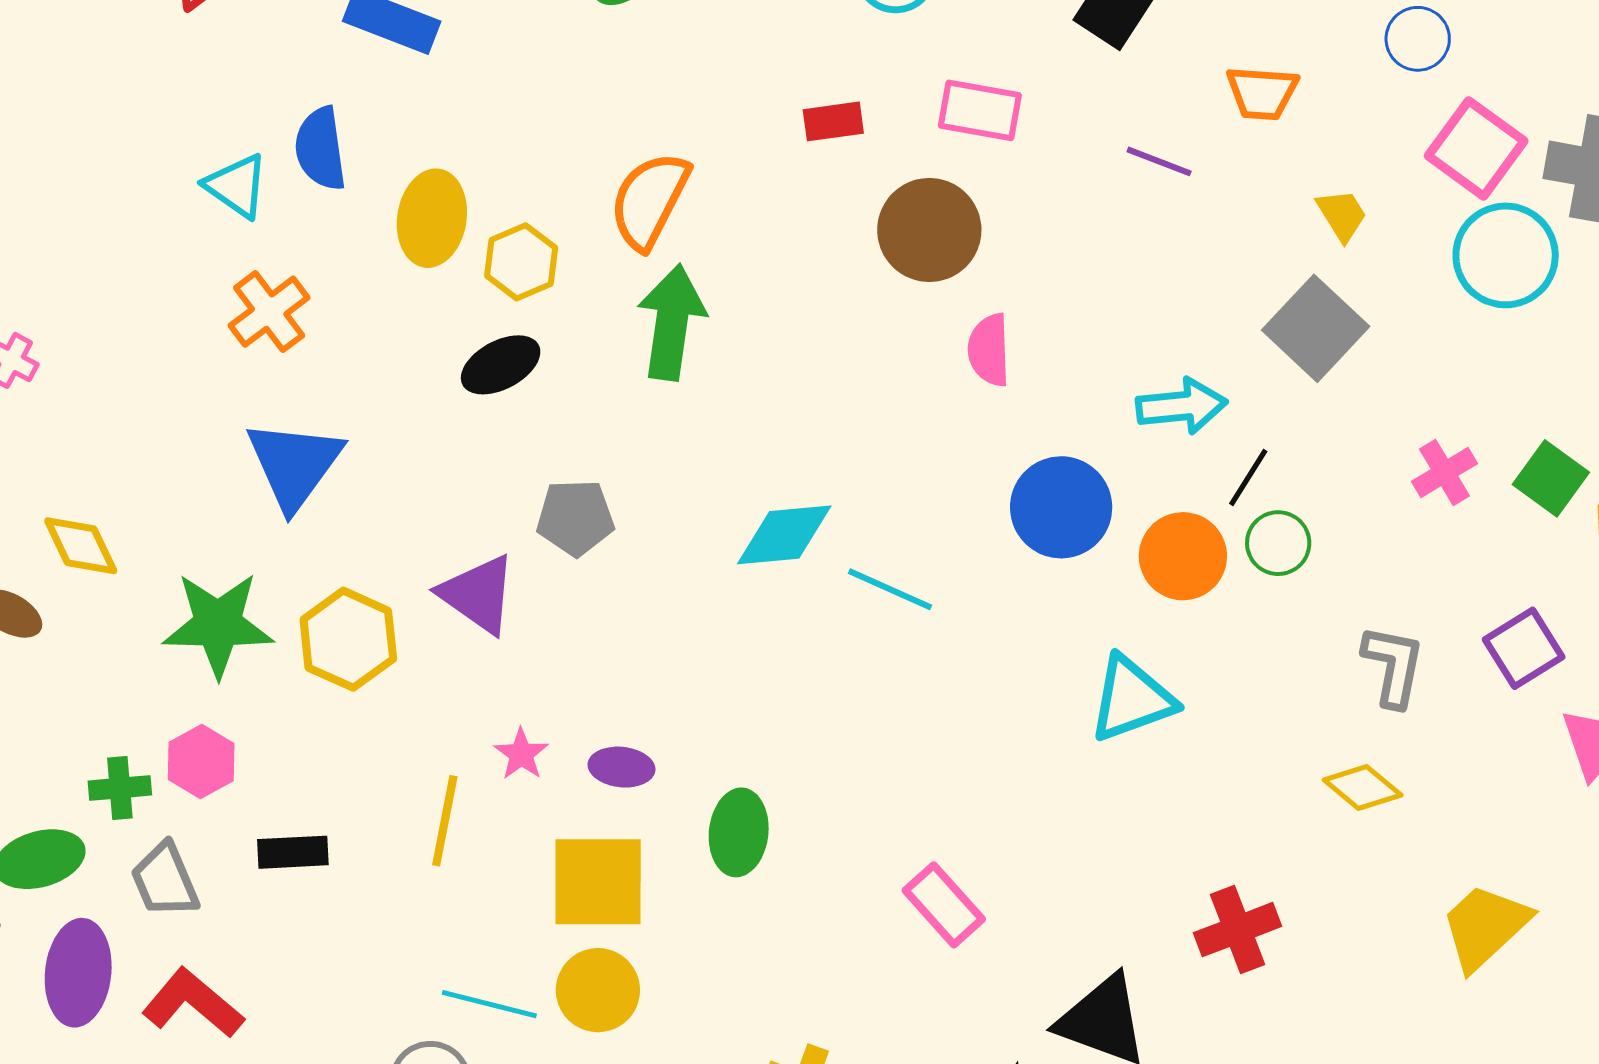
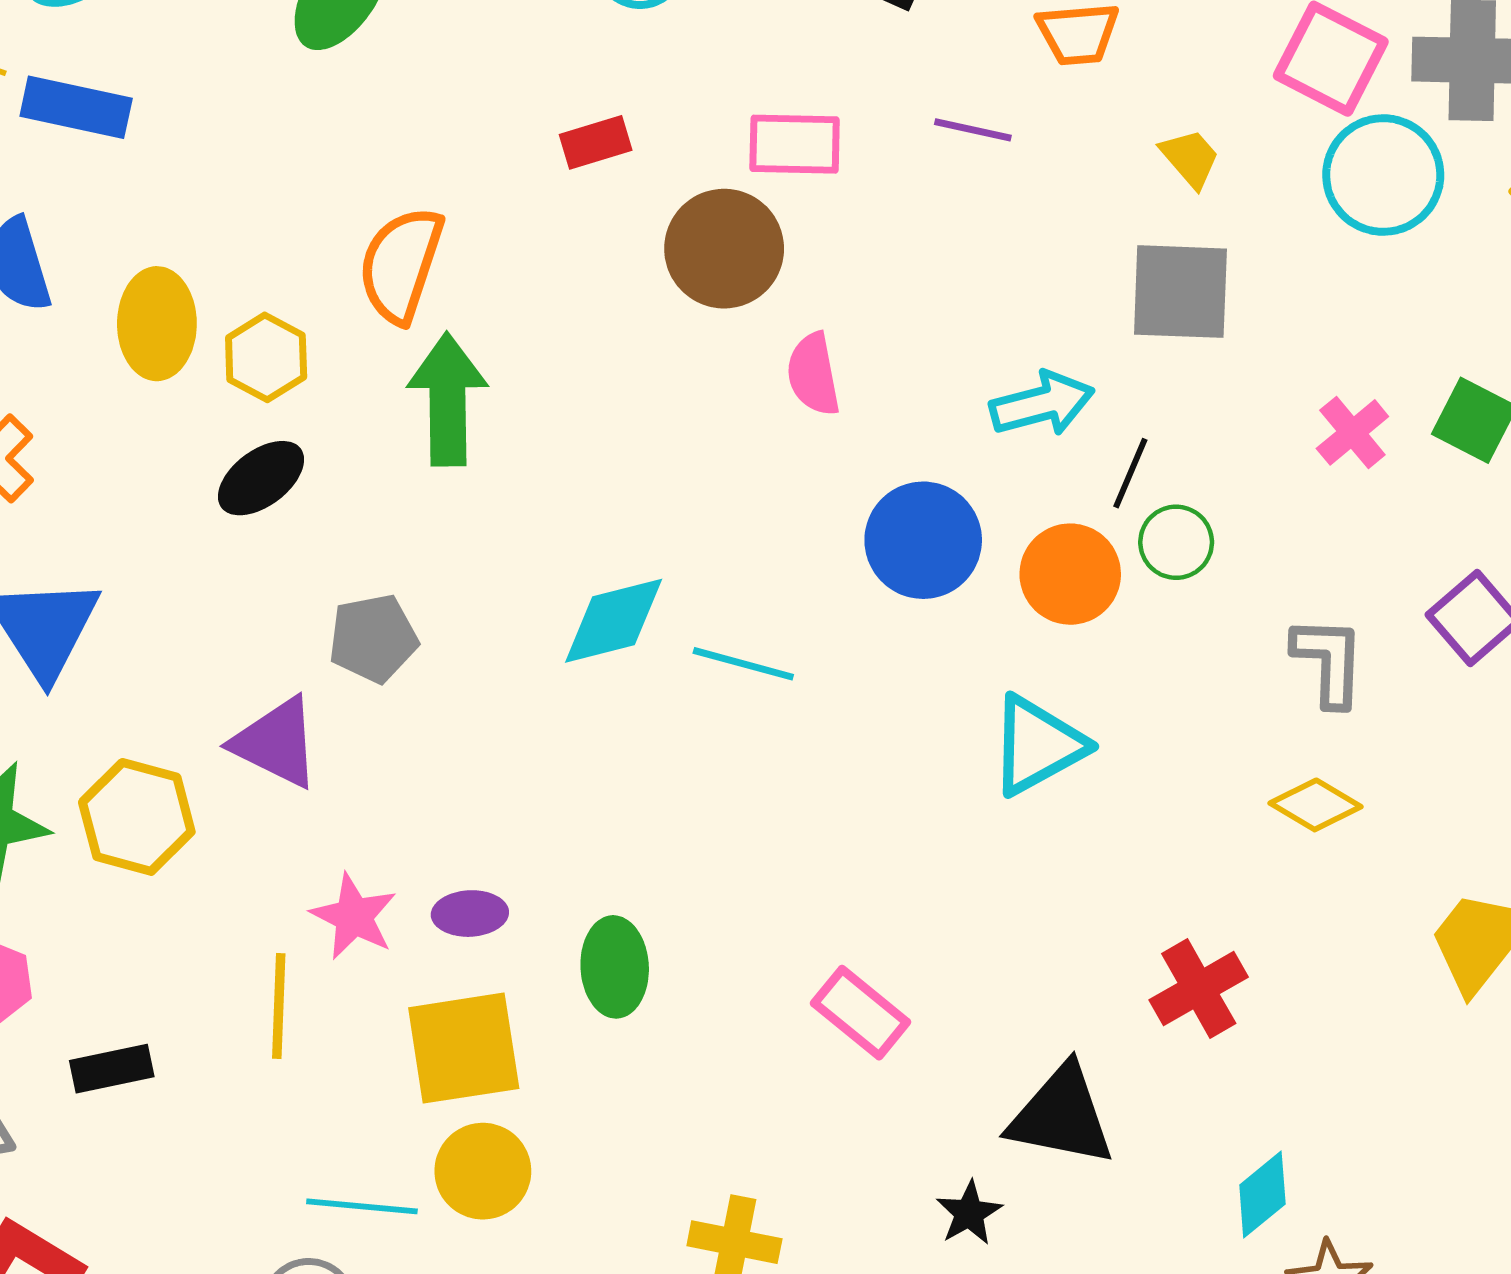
pink rectangle: (980, 110) -> (795, 144), moved
gray square: (1316, 328) -> (1180, 292), turned -32
pink star: (521, 754) -> (354, 917), size x1.4

